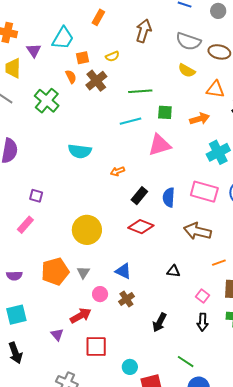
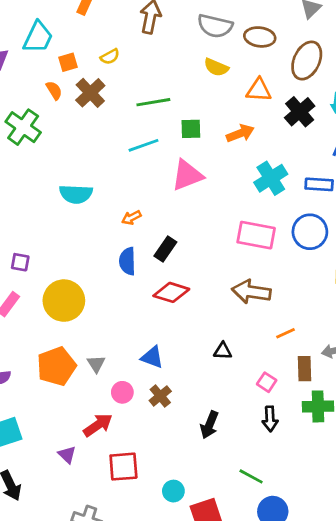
blue semicircle: (169, 197) -> (127, 261), moved
yellow circle: (87, 230) -> (64, 301), moved

